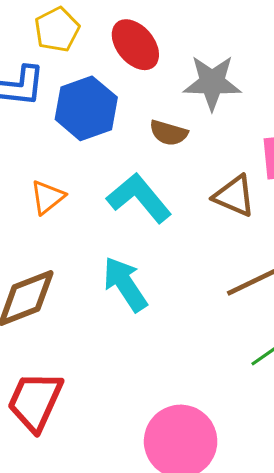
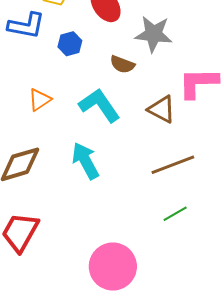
blue hexagon: (86, 108) -> (70, 44), size x0.6

